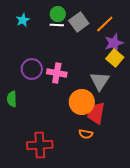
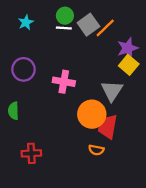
orange line: (105, 24) -> (105, 28), moved
purple circle: (32, 69) -> (24, 69), moved
red cross: (40, 145) -> (31, 153), moved, size x0.7

